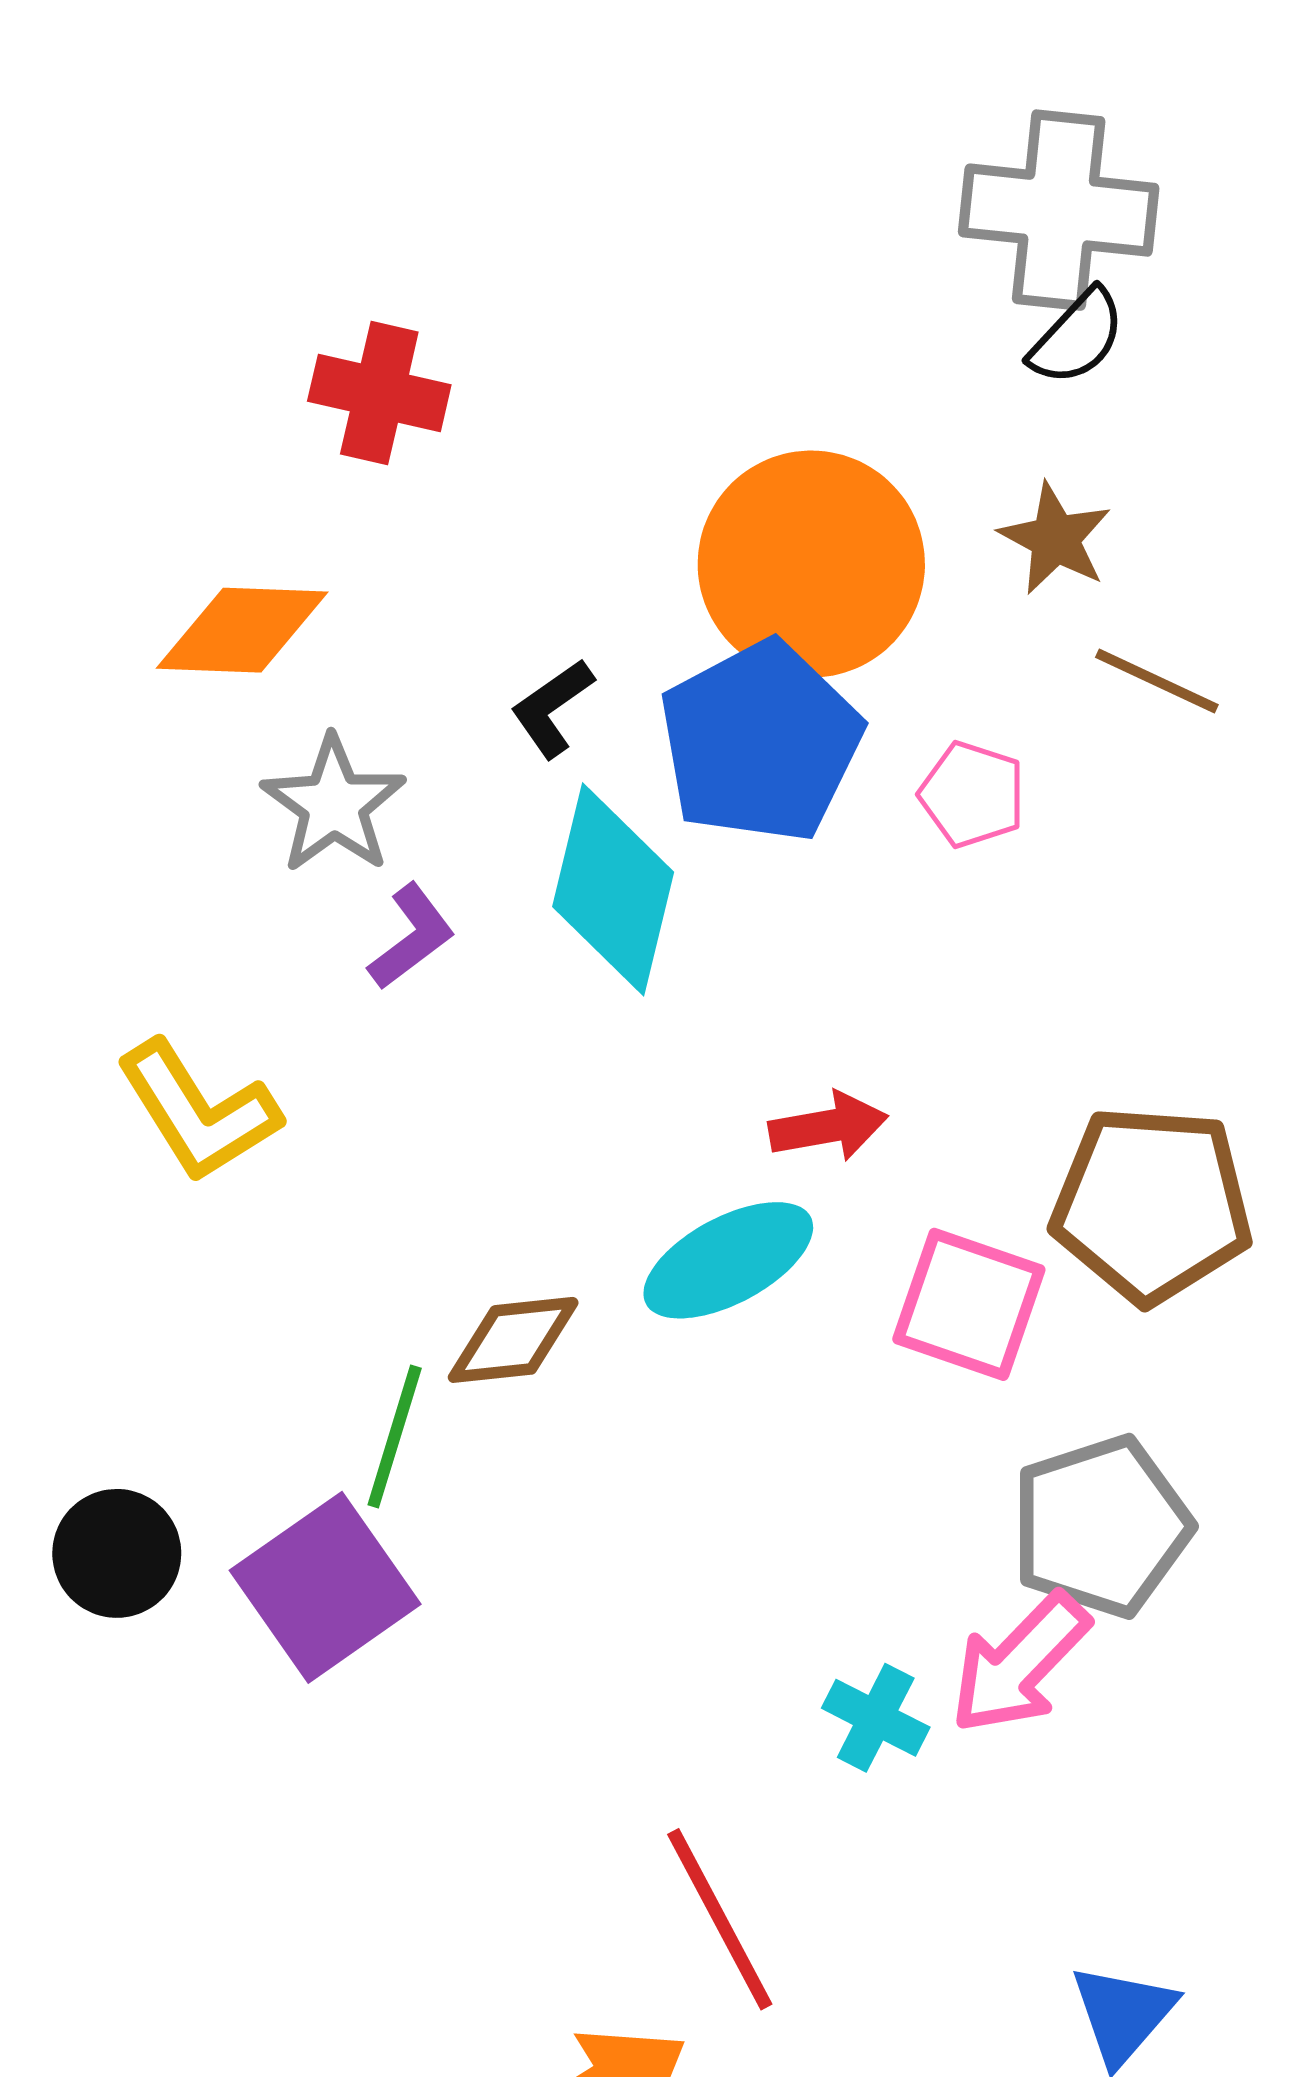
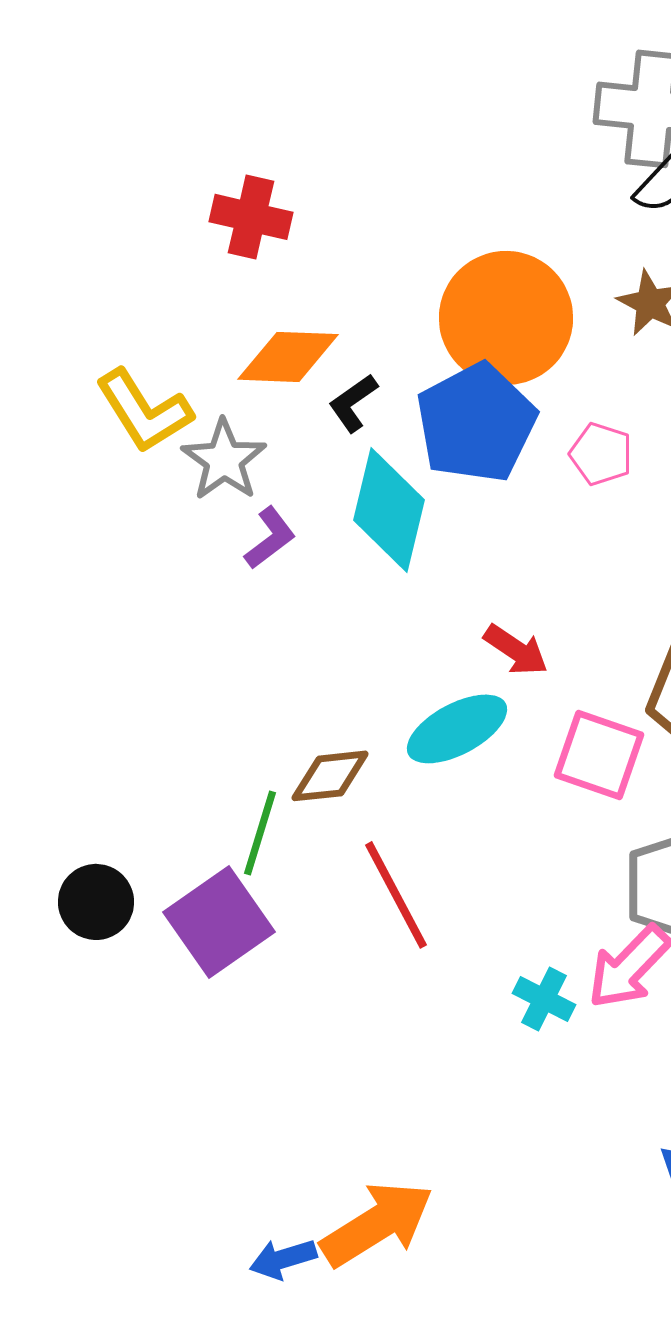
orange diamond: (242, 630) -> (288, 357), moved
yellow L-shape: (198, 1111) -> (144, 411), moved
red arrow: (828, 1127) -> (516, 650), turned 44
red line: (720, 1919) -> (396, 895), moved

